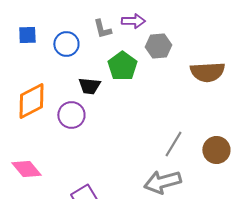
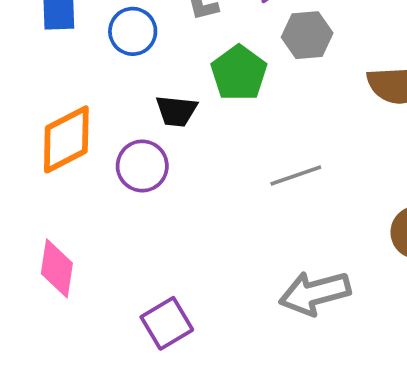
gray line: (173, 144) -> (296, 175), moved, turned 40
pink diamond: (26, 169) -> (57, 268), turned 48

